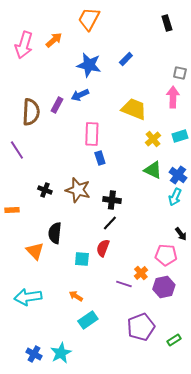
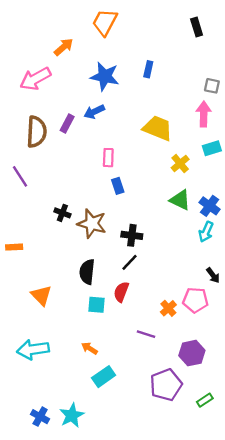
pink arrow: (24, 45) -> (35, 79), moved, turned 44
blue rectangle: (126, 59) -> (148, 69), turned -32
pink rectangle: (92, 134) -> (108, 158), size x0.7
cyan rectangle: (180, 136) -> (212, 148), moved
black cross: (45, 190) -> (62, 213), moved
black semicircle: (55, 233) -> (87, 272), moved
orange cross: (141, 273) -> (168, 308), moved
purple hexagon: (164, 287) -> (192, 353), moved

